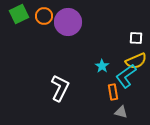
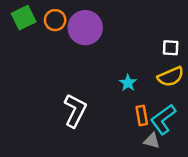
cyan L-shape: (126, 76) -> (163, 119), moved

